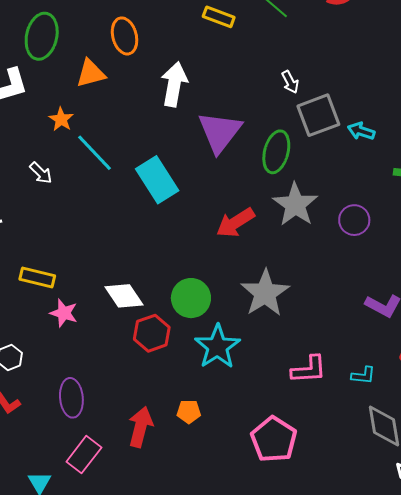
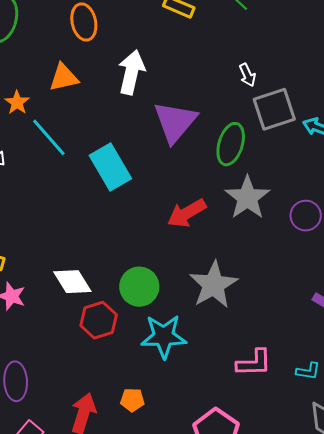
orange triangle: (91, 73) -> (64, 77), moved
cyan star: (217, 347) -> (164, 336), turned 30

